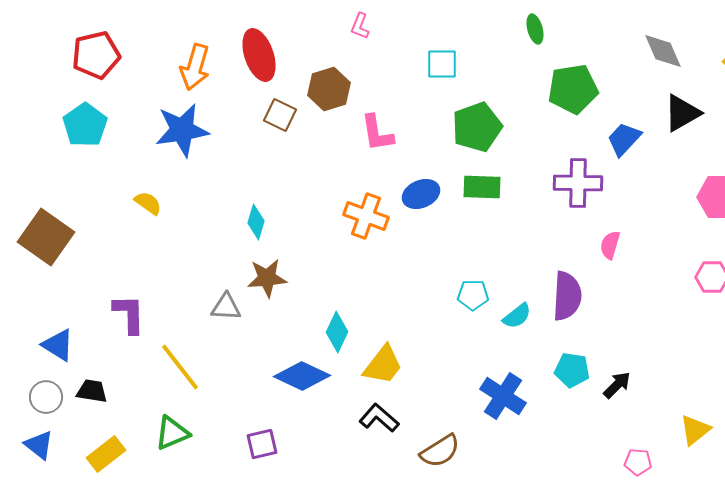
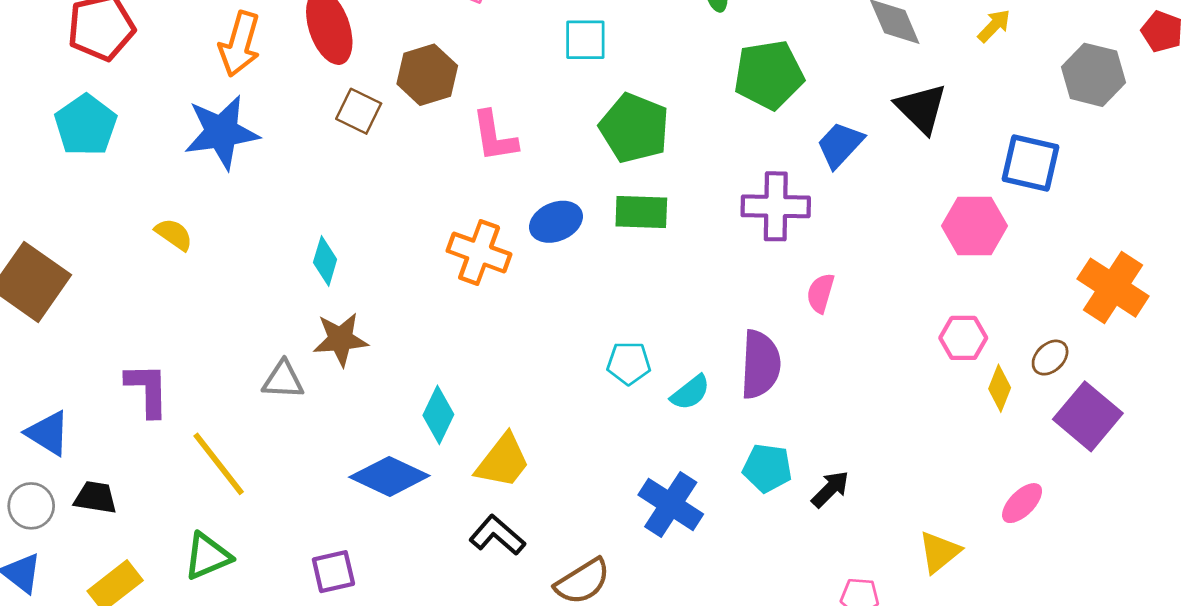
black triangle: (682, 113) -> (921, 108), turned -45
green pentagon: (477, 127) -> (634, 128), turned -30

